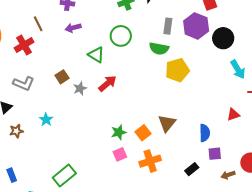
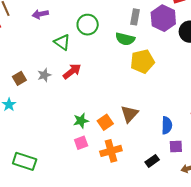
brown square: (62, 77) -> (19, 78), moved
green rectangle: (64, 176) -> (25, 161), turned 55

